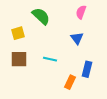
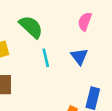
cyan line: (50, 59) -> (46, 58), moved, turned 64

